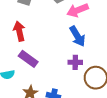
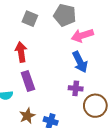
purple rectangle: (28, 59) -> (28, 81), turned 30

